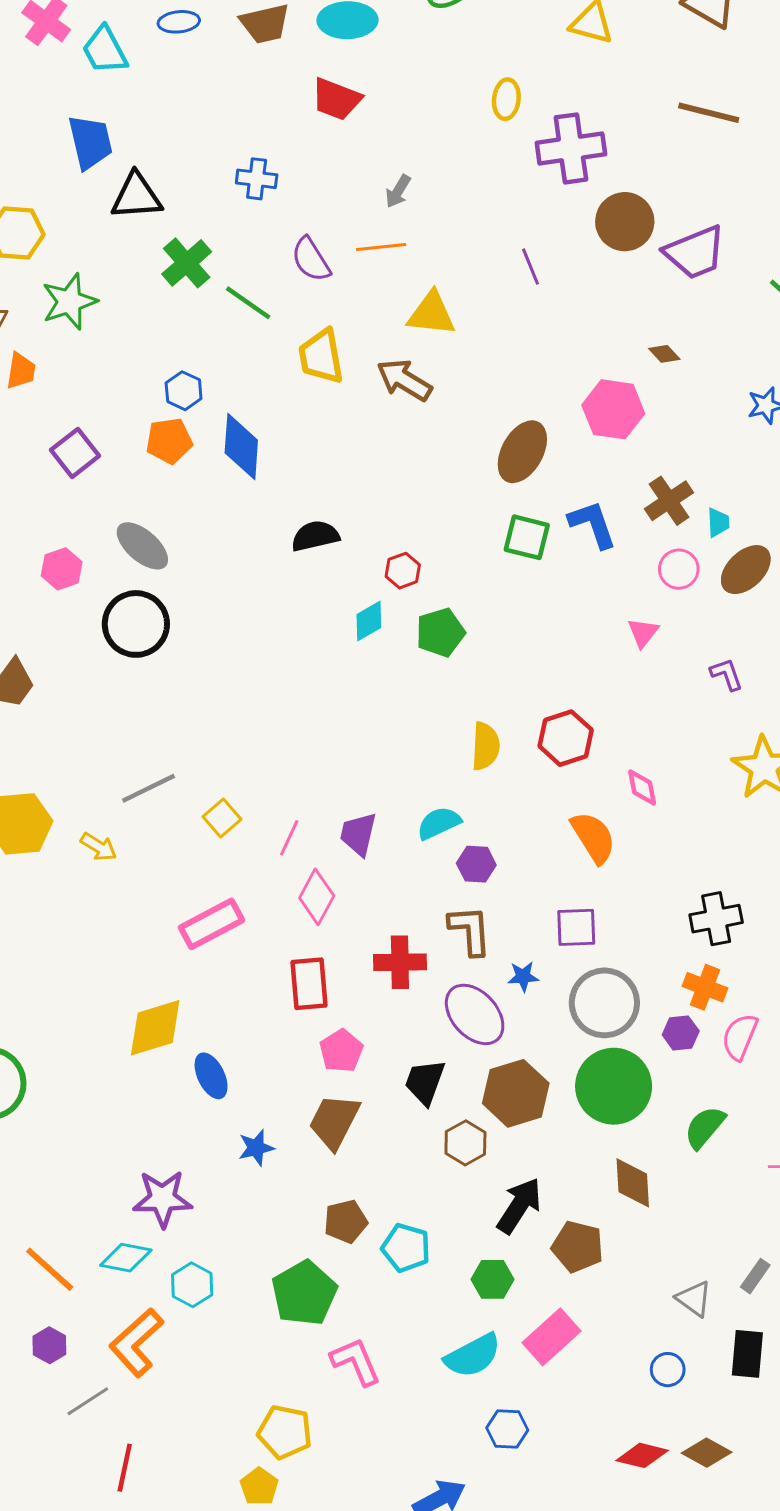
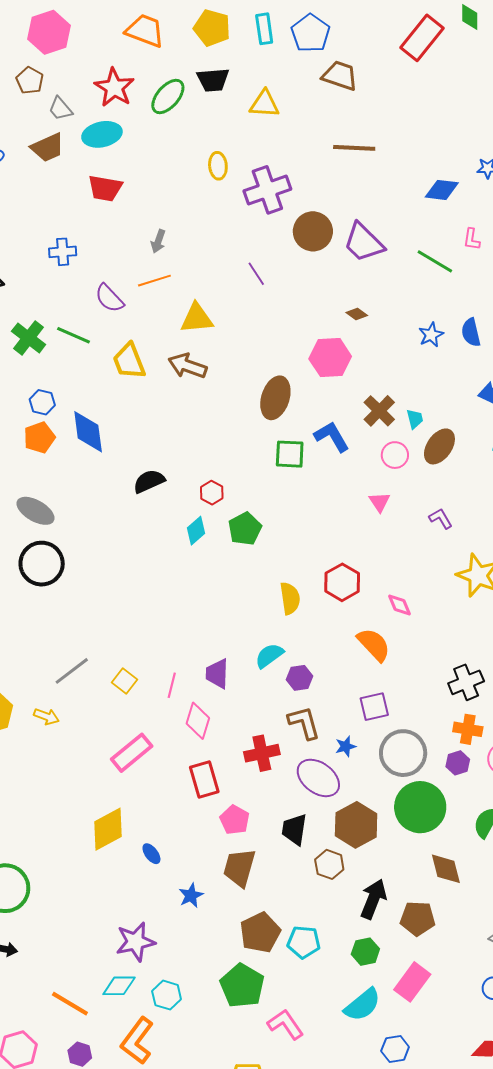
purple trapezoid: (695, 252) -> (364, 242), turned 78
green cross: (187, 263) -> (29, 338), moved
blue ellipse: (211, 1076) -> (151, 854), size x0.7
brown pentagon: (346, 1221) -> (260, 933), size x1.4

